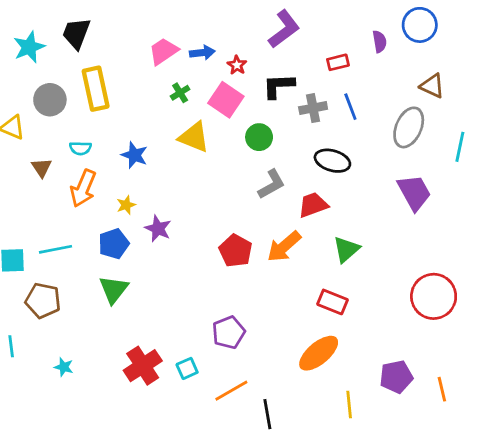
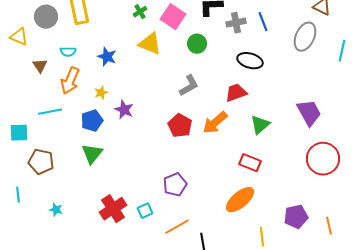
gray L-shape: (272, 184) -> (189, 86), moved
purple trapezoid: (414, 193) -> (309, 113), moved
cyan line: (55, 249) -> (50, 112), moved

